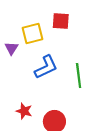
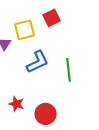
red square: (61, 21) -> (52, 18), turned -30

